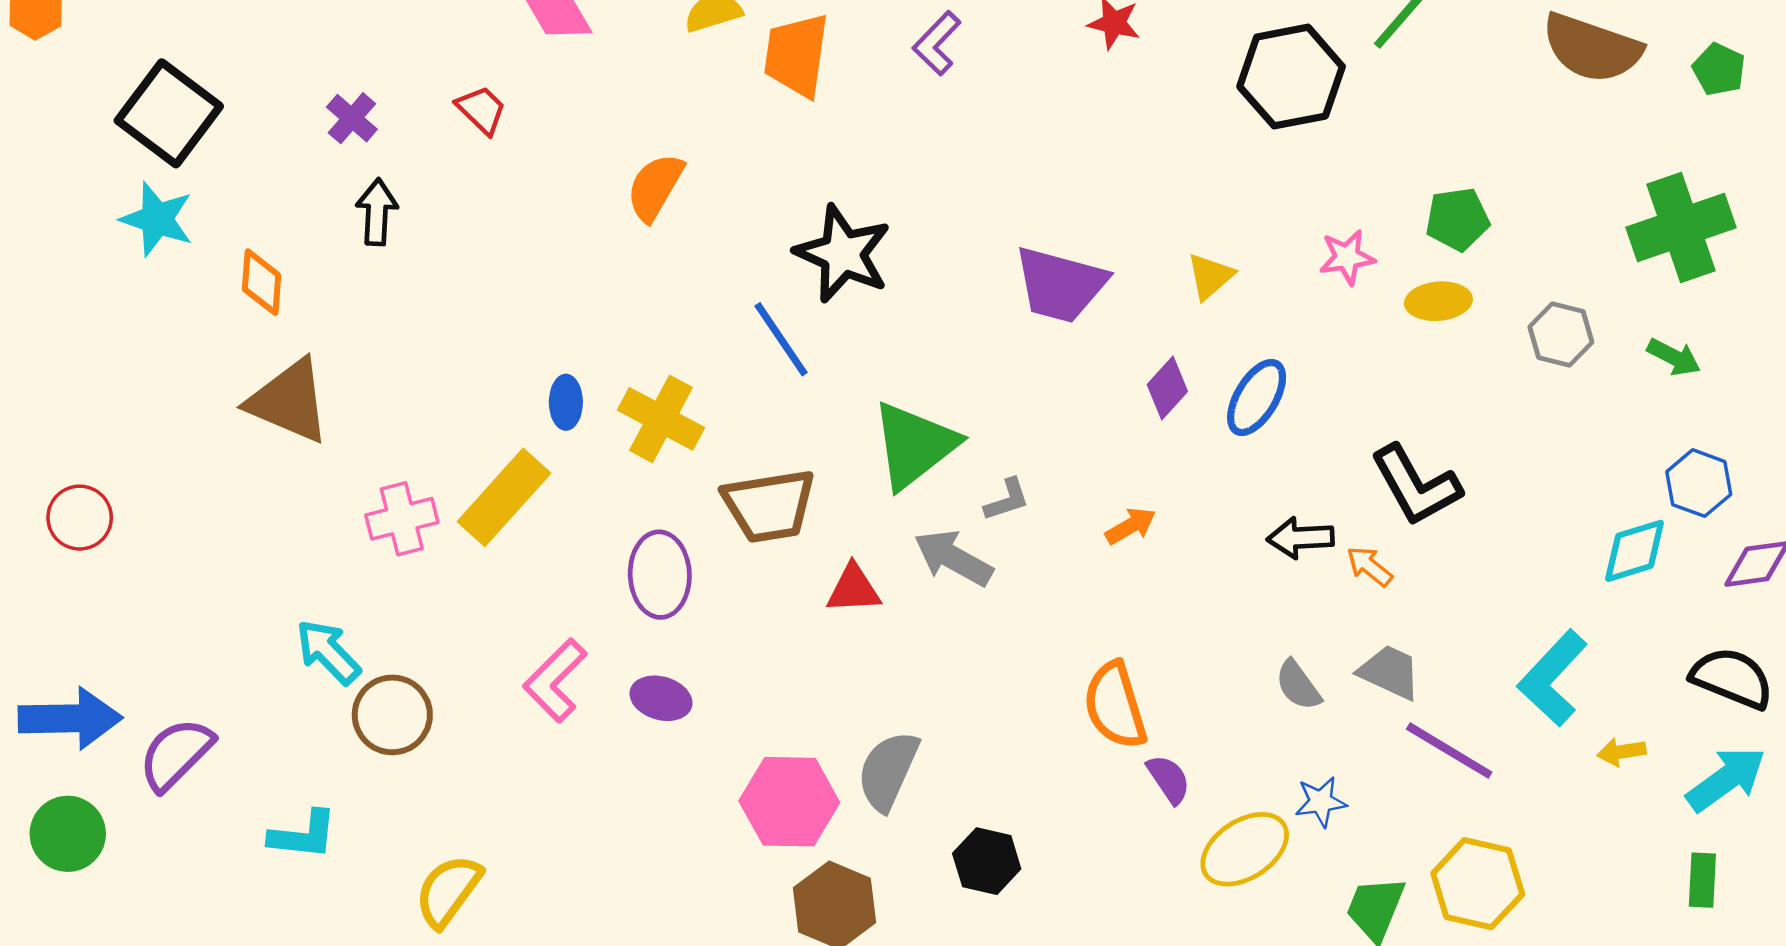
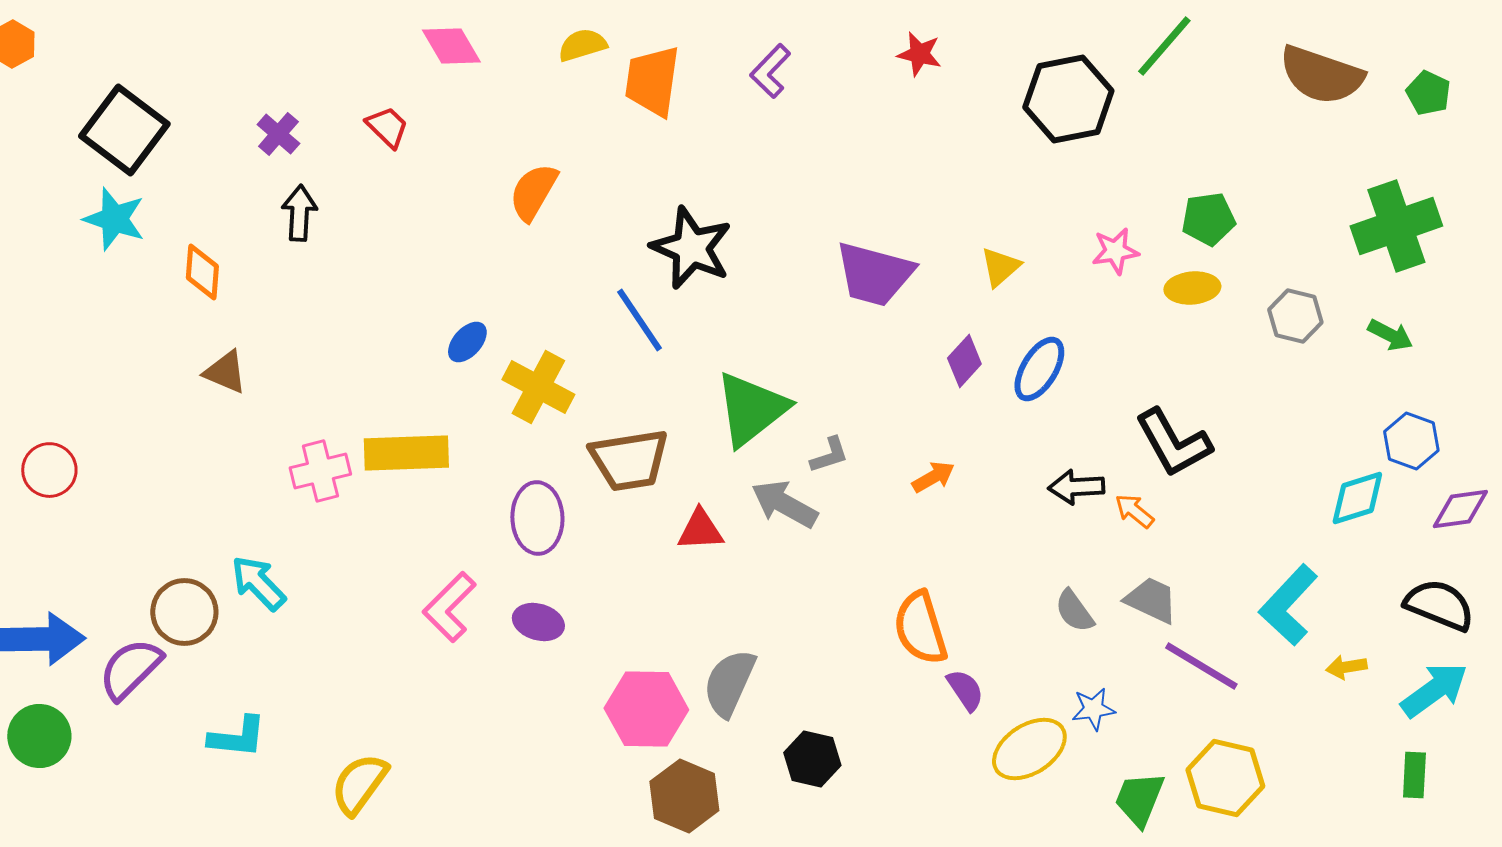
brown triangle: (289, 401) -> (225, 372), size x0.6
blue ellipse: (566, 402) -> (467, 342), moved, turned 42
yellow rectangle: (504, 497) -> (406, 453), turned 46
brown circle: (392, 715) -> (184, 612), moved

